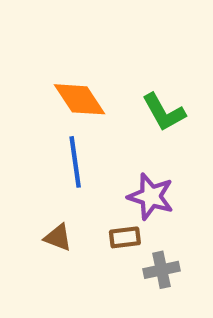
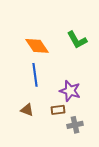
green L-shape: (164, 112) -> (77, 40), moved

